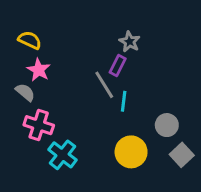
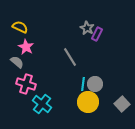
purple rectangle: (118, 65) -> (97, 34), moved
cyan line: (124, 101) -> (83, 84), moved
gray circle: (167, 125) -> (95, 84), moved

